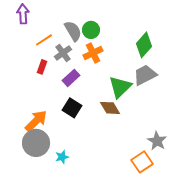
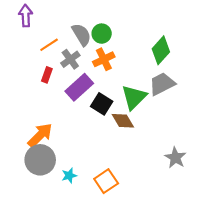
purple rectangle: (71, 78) -> (79, 87), size x1.4
black square: (72, 108) -> (102, 104), moved
orange square: (142, 162) -> (106, 181), moved

